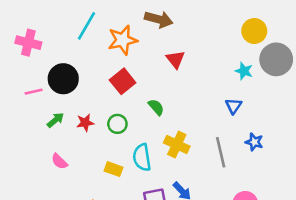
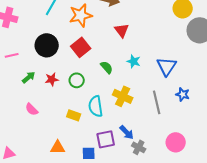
cyan star: (244, 71) -> (134, 61), moved
black circle: (63, 79) -> (47, 45), moved
blue triangle: (234, 106) -> (167, 66), size x1.5

